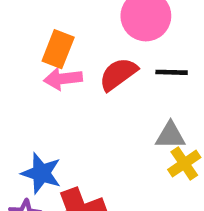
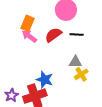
pink arrow: (63, 79) -> (29, 36), turned 42
blue star: (41, 173) -> (45, 80), moved

